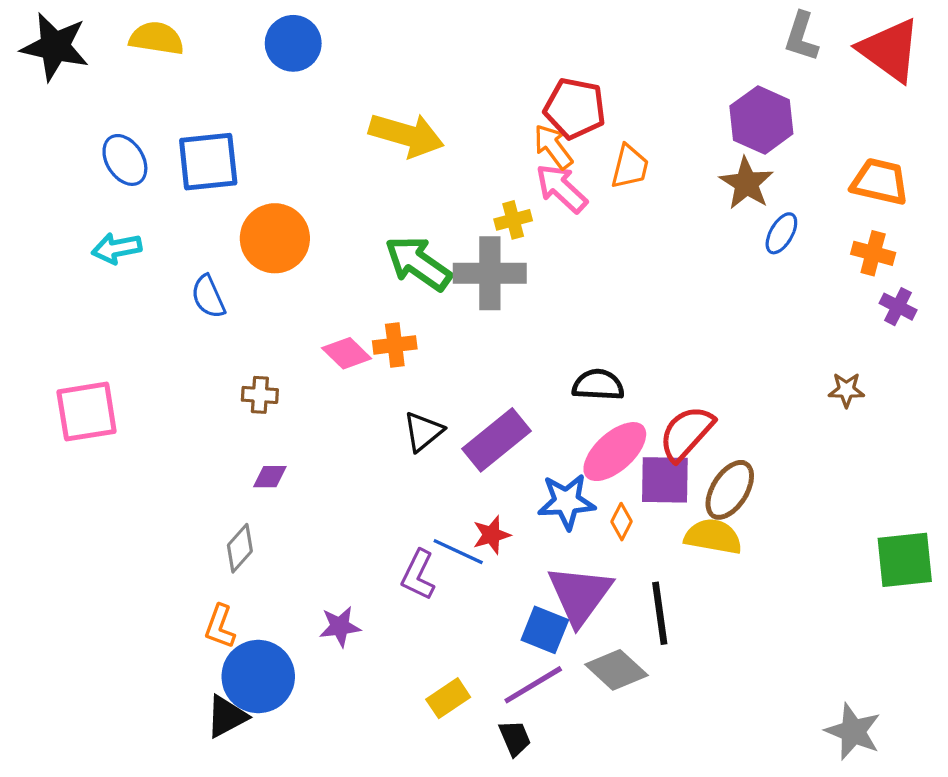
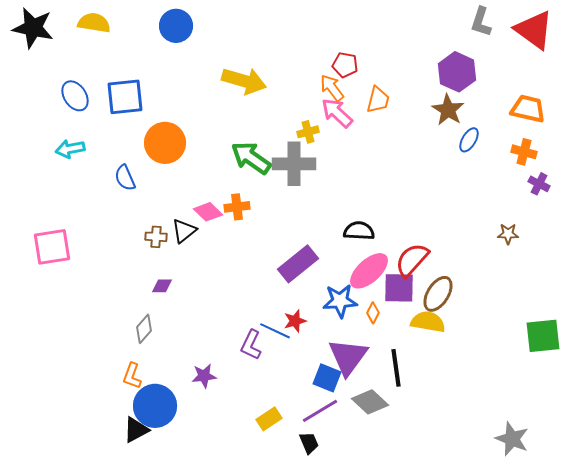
red pentagon: (575, 108) -> (345, 65), size x0.7
black triangle: (423, 432) -> (184, 231), moved

